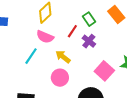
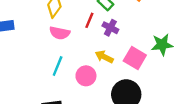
cyan line: (31, 56) -> (58, 66), moved
yellow arrow: (63, 57) -> (104, 57), moved

